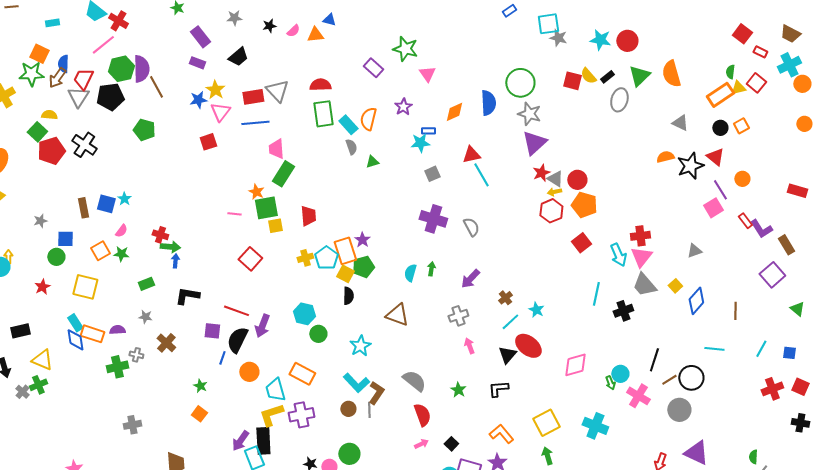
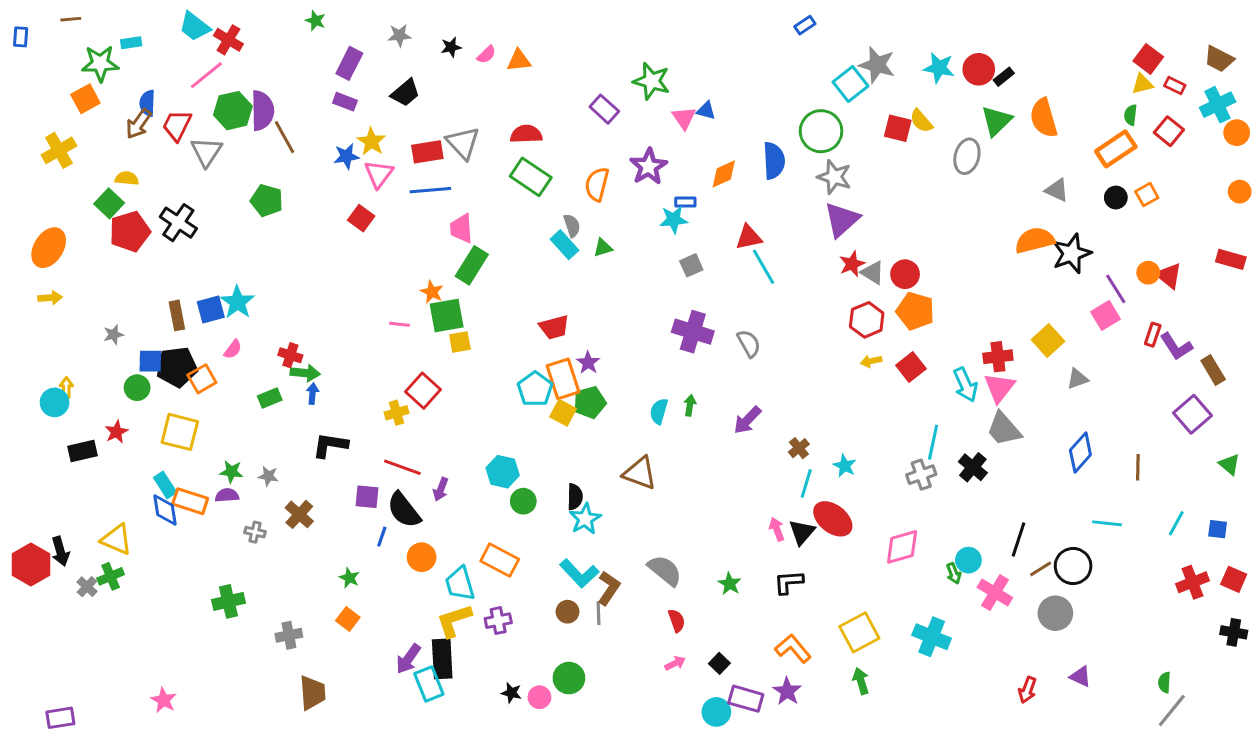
blue triangle: (329, 20) -> (706, 111), moved
cyan square: (548, 24) -> (850, 84), moved, turned -30
purple rectangle: (200, 37) -> (349, 63), turned 65
gray star: (558, 38) -> (877, 65), size x1.4
orange square: (39, 54) -> (85, 99), moved, turned 36
green star: (31, 74) -> (100, 63), moved
black rectangle: (607, 77) -> (1004, 77), moved
yellow triangle: (738, 88) -> (1142, 84), moved
gray triangle: (78, 97) -> (206, 152), moved
black pentagon: (110, 97) -> (177, 367), moved
purple star: (403, 107) -> (649, 167), size x1.4
green rectangle: (323, 114) -> (531, 177), turned -48
cyan rectangle: (348, 125) -> (565, 245), moved
red square: (208, 142) -> (361, 218), turned -36
orange semicircle: (665, 157) -> (1035, 240), size x1.5
red triangle: (715, 157) -> (1169, 276), moved
red rectangle: (797, 191) -> (1231, 259), moved
yellow arrow: (554, 192) -> (871, 361), moved
cyan star: (124, 199) -> (237, 302), size x1.6
blue square: (106, 204) -> (211, 310), turned -30
red trapezoid: (308, 216) -> (554, 327), moved, turned 80
red rectangle: (745, 221) -> (1153, 335), turned 56
green star: (121, 254) -> (231, 472), moved
yellow cross: (305, 258) -> (397, 413), moved
green rectangle: (146, 284) -> (270, 398), moved
yellow square: (675, 286) -> (1048, 340), moved, size x1.5
black semicircle: (348, 296) -> (575, 497), moved
black cross: (623, 311) -> (973, 467), turned -30
gray cross: (458, 316) -> (921, 475), moved
cyan line: (510, 322) -> (806, 483), turned -30
purple arrow: (262, 326) -> (441, 489), size x0.7
black rectangle: (20, 331) -> (83, 451), moved
black semicircle: (237, 340) -> (404, 510), turned -64
pink arrow: (469, 346) -> (777, 529), moved
green cross: (117, 367) -> (228, 601), moved
purple cross: (301, 415) -> (498, 621), size x0.7
red semicircle: (422, 415) -> (677, 621), size x0.7
gray cross: (132, 425) -> (289, 635), moved
purple triangle: (696, 453) -> (1080, 677), size x0.6

